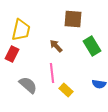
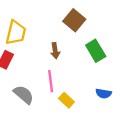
brown square: (73, 19) -> (74, 20), turned 36
brown arrow: (56, 46) -> (55, 51), turned -144

